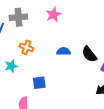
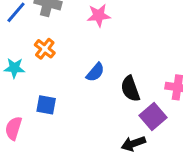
blue semicircle: (64, 51) -> (95, 72), turned 112

